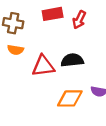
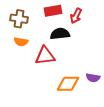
black semicircle: (72, 60) -> (60, 34), moved

